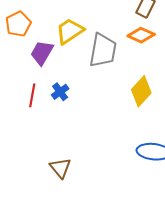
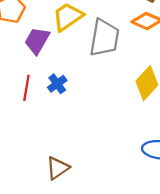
brown triangle: (60, 168) -> (58, 168), turned 35

